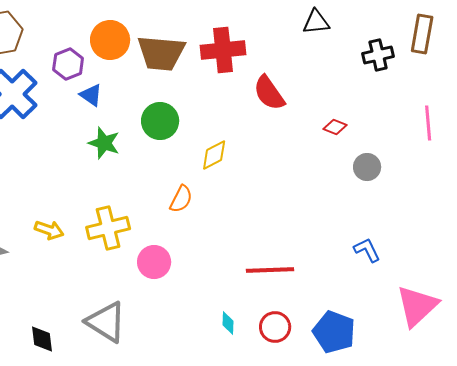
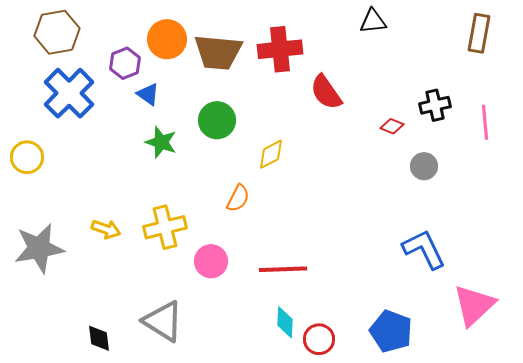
black cross: (378, 55) -> (435, 105), moved
blue L-shape: (367, 250) -> (424, 249), size x1.6
red line: (270, 270) -> (283, 269), moved
cyan diamond: (228, 323) -> (285, 322), size x1.4
red circle: (275, 327) -> (319, 339), moved

